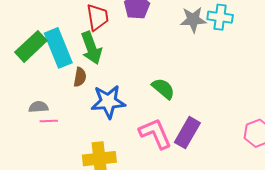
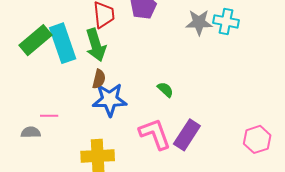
brown semicircle: (80, 77) -> (99, 79), moved
green semicircle: (163, 89) -> (165, 90), size x0.7
gray semicircle: (38, 107) -> (31, 132), moved

